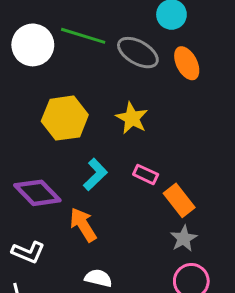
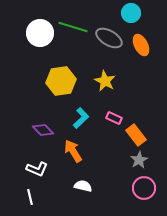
purple diamond: (37, 193) -> (43, 130), size x0.7

